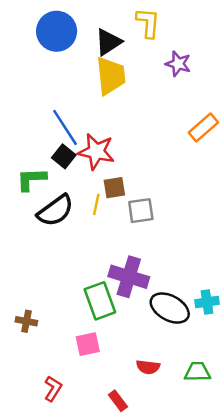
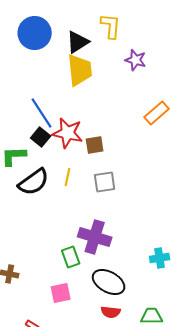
brown square: (114, 188) -> (95, 145), moved
green rectangle: (100, 301) -> (71, 257), size x0.7
black ellipse: (170, 308) -> (109, 282), moved

